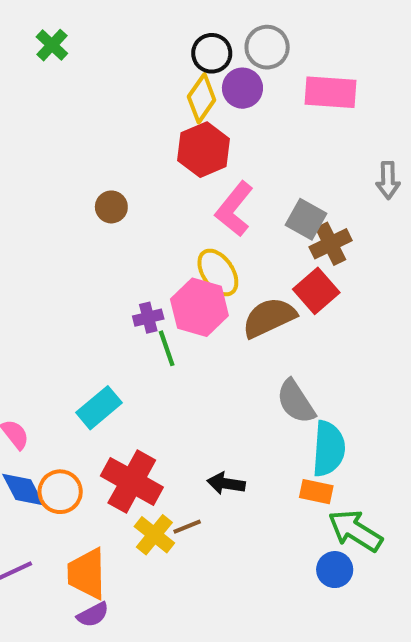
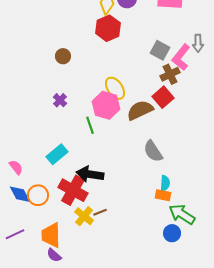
pink L-shape: (234, 209) -> (181, 57), moved
gray square: (306, 219) -> (160, 50), moved
purple cross: (148, 318) -> (60, 100), moved, turned -32
cyan semicircle: (329, 449) -> (165, 183), moved, size x0.6
black arrow: (226, 484) -> (90, 174), moved, size x1.5
purple semicircle: (93, 615) -> (54, 255), turned 70

